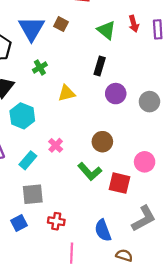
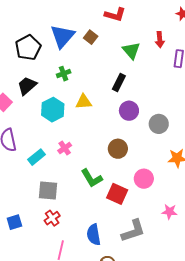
red arrow: (134, 24) -> (160, 40), moved
cyan hexagon: (22, 116) -> (53, 110), moved
brown circle: (102, 142) -> (118, 149), moved
gray square: (33, 194) -> (48, 191), moved
red cross: (56, 221) -> (52, 218), turned 35
blue square: (19, 223) -> (14, 222), moved

